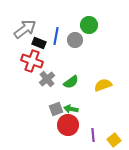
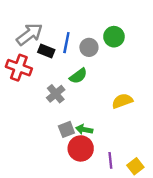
green circle: (89, 25) -> (114, 37), moved
red cross: (32, 61) -> (19, 68), moved
green semicircle: (71, 82) -> (78, 76), moved

